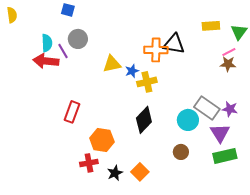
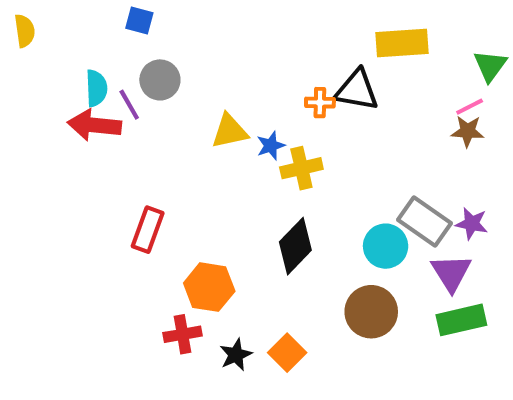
yellow rectangle: (211, 26) -> (402, 43), moved, size x1.4
orange cross: (156, 50) -> (320, 103), size x0.6
brown circle: (181, 152) -> (371, 312), size x1.6

